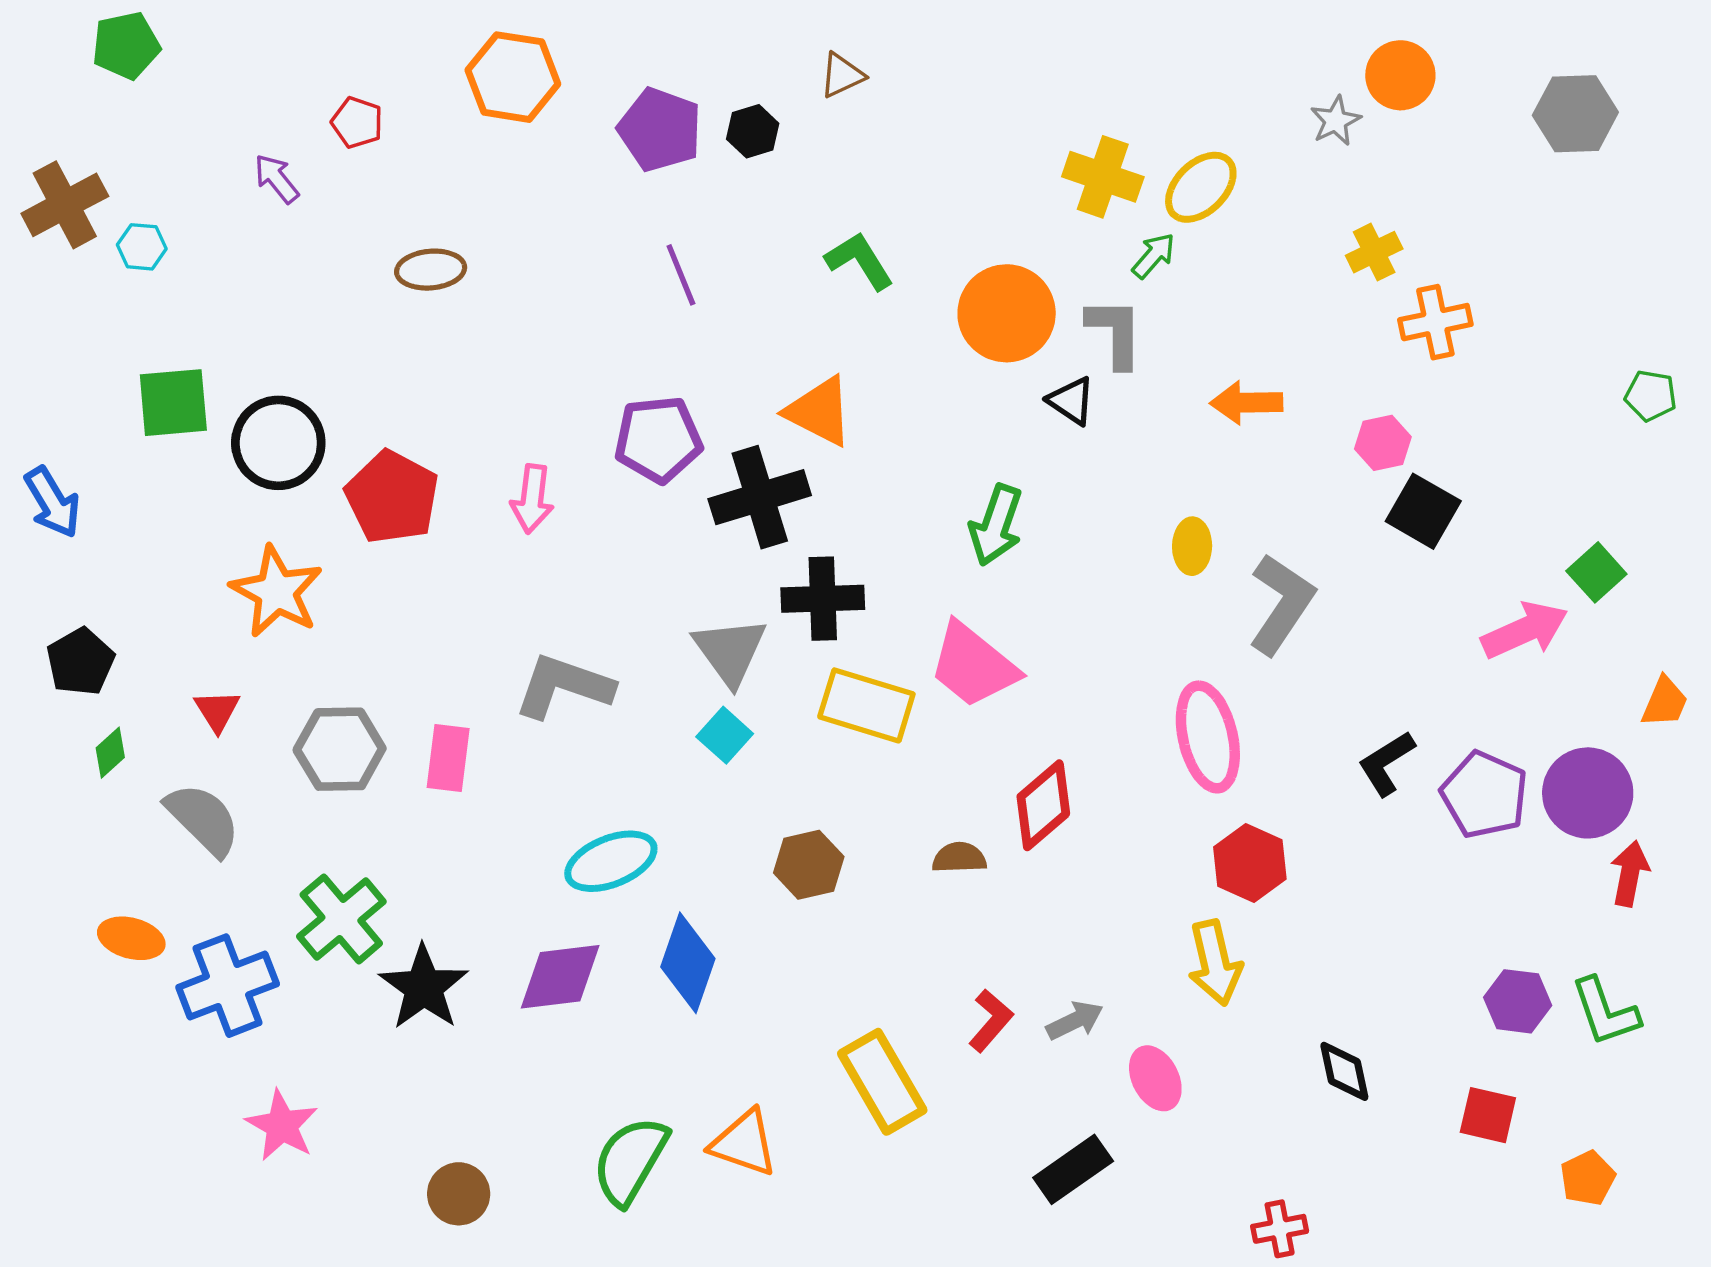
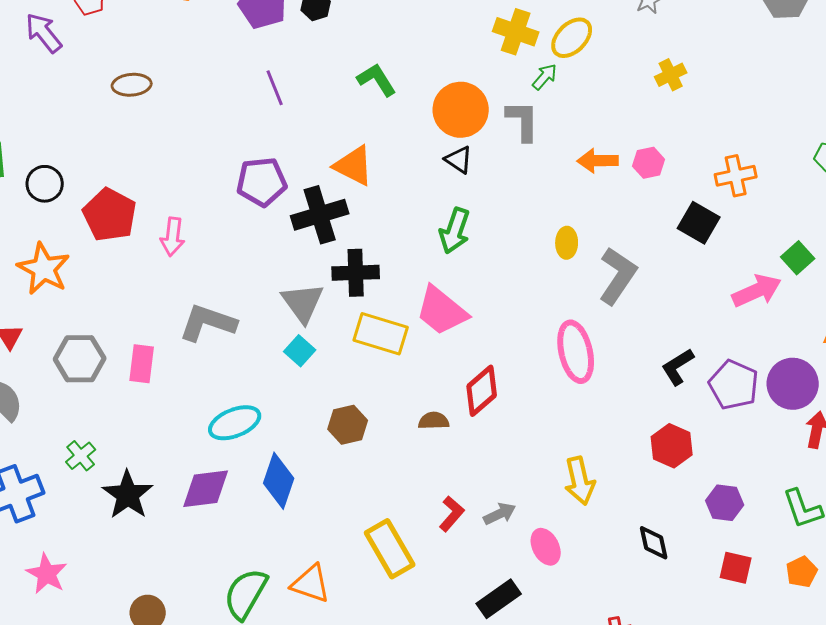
purple arrow: (277, 179) -> (44, 33), size x1.4
orange cross: (1435, 322) -> (736, 176), moved
black triangle: (1071, 401) -> (459, 160), moved
black circle: (278, 443) -> (45, 184), size x0.7
pink hexagon: (1383, 443) -> (649, 163), moved
pink arrow: (532, 499) -> (173, 237), moved
red hexagon: (1250, 863) -> (672, 446), moved
green cross: (341, 919) -> (81, 456), size x0.6
purple hexagon: (1518, 1001) -> (725, 503), moved
orange pentagon: (1588, 1178) -> (802, 572), moved

